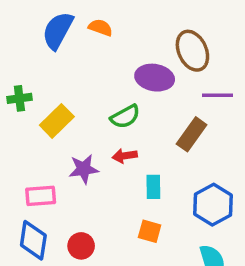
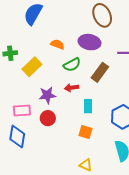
orange semicircle: (100, 28) -> (57, 44), moved
brown ellipse: (192, 51) -> (102, 15), moved
brown rectangle: (192, 134) -> (100, 72), moved
red circle: (81, 246) -> (48, 118), moved

